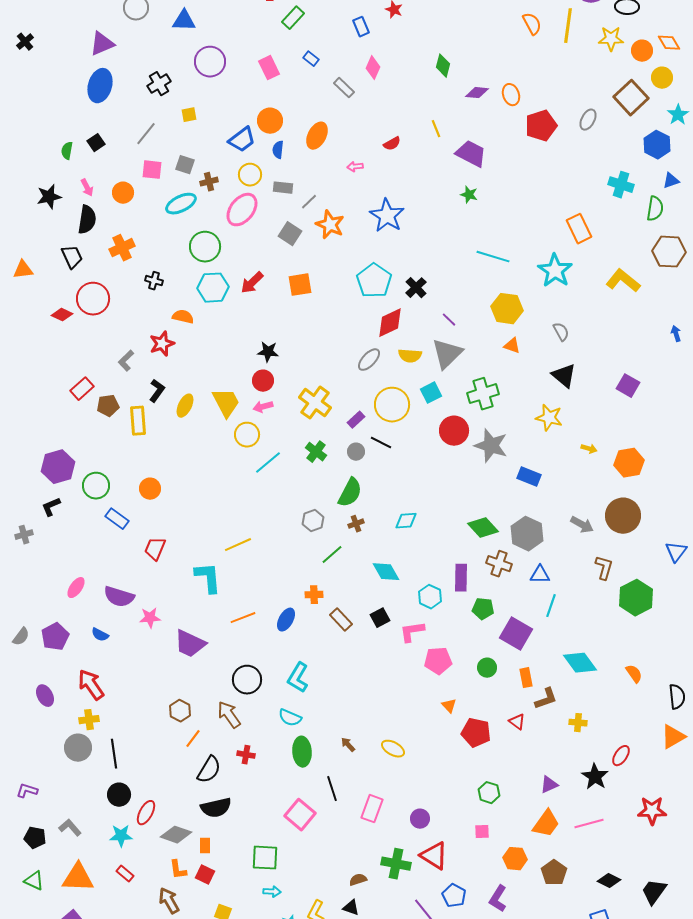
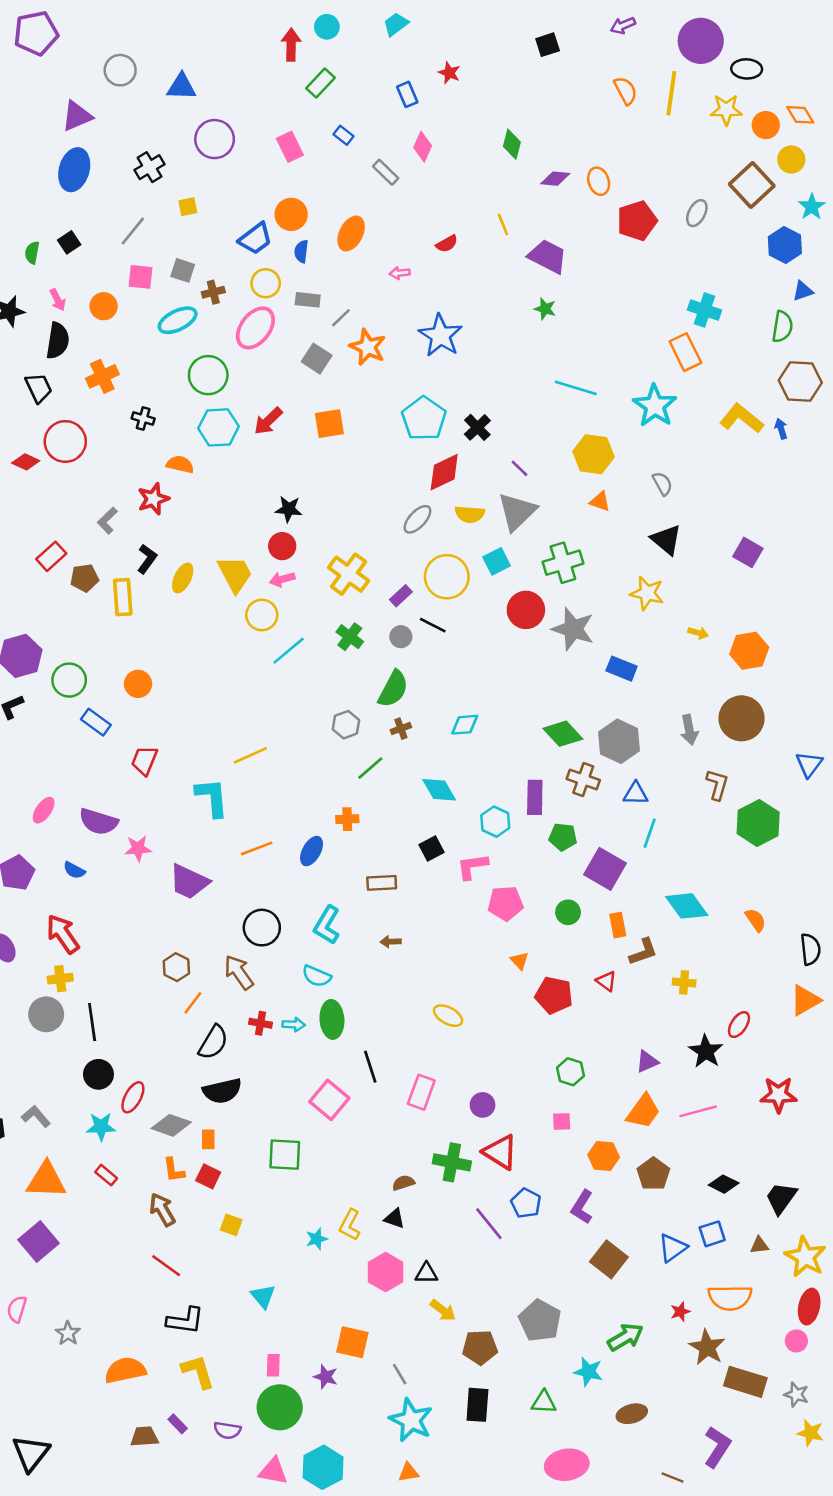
cyan cross: (621, 185) -> (705, 310), moved
blue arrow: (676, 334) -> (781, 429), moved
gray arrow: (582, 525) -> (689, 730), turned 50
brown rectangle: (341, 620) -> (382, 883), moved, turned -50
brown arrow: (348, 745) -> (391, 942), moved, turned -49
cyan arrow: (272, 892) -> (294, 1025), moved

